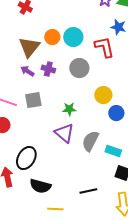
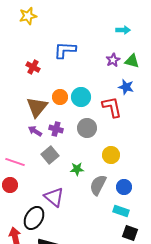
gray square: (33, 100) -> (50, 155), moved, turned -30
blue circle: (116, 113) -> (124, 187), moved
purple triangle: (64, 133) -> (54, 197), moved
gray semicircle: (90, 141) -> (98, 185), moved

